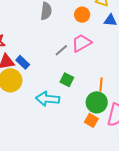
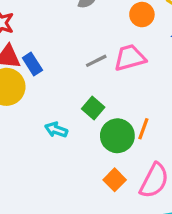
cyan arrow: (48, 99) -> (56, 130), size x0.6
green circle: (97, 102) -> (117, 136), moved

